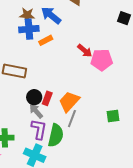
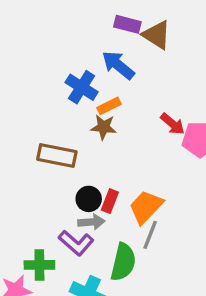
brown star: (27, 15) -> (104, 127), moved
blue cross: (29, 29) -> (82, 87), turned 36
gray arrow: (36, 111) -> (91, 222), turned 126
purple L-shape: (39, 129) -> (76, 243), moved, turned 120

